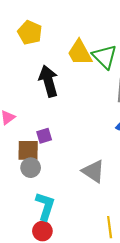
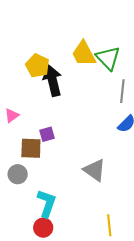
yellow pentagon: (30, 33) -> (37, 66), moved
gray circle: (31, 168) -> (18, 174), moved

